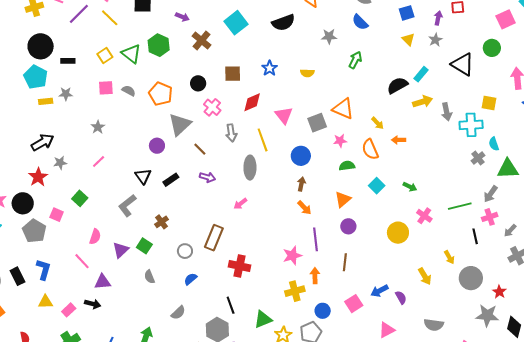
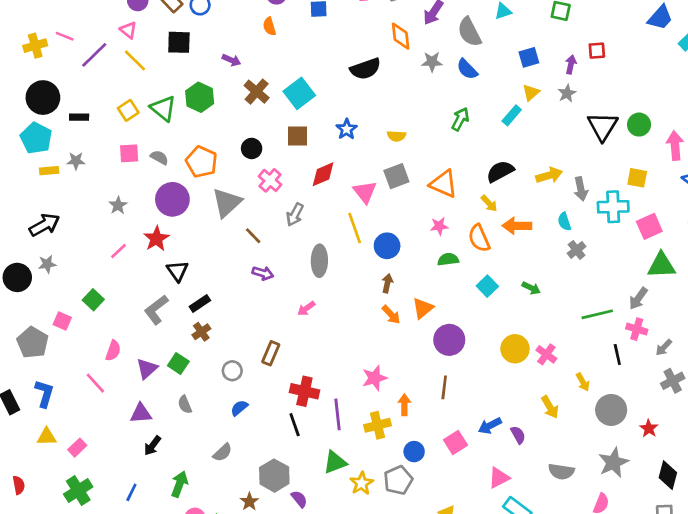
pink square: (506, 19) -> (649, 226), moved
cyan square: (236, 23) -> (299, 93), moved
gray star: (329, 36) -> (432, 62), moved
yellow triangle: (408, 39) -> (531, 93), turned 32
green circle: (492, 48) -> (639, 125), moved
black triangle: (463, 64) -> (603, 126), turned 30
cyan rectangle: (421, 74) -> (512, 115), moved
black semicircle: (397, 85) -> (500, 171), moved
gray square: (317, 123) -> (396, 176), moved
gray arrow: (231, 133) -> (295, 215), turned 36
yellow line: (263, 140) -> (355, 228), moved
orange arrow: (399, 140) -> (517, 226), size x1.5
cyan semicircle: (494, 144) -> (564, 222), moved
purple circle: (157, 146) -> (172, 199), moved, size x1.6
gray cross: (478, 158) -> (577, 250), moved
gray star: (60, 163) -> (47, 264), moved
red star: (38, 177) -> (156, 239), moved
black rectangle: (171, 180) -> (200, 303), moved
orange triangle: (343, 199) -> (423, 308), moved
black circle: (23, 203) -> (17, 277), moved
pink cross: (424, 216) -> (546, 354), moved
pink cross: (490, 217) -> (637, 329), turned 35
purple circle: (348, 226) -> (449, 340), size x1.5
brown rectangle: (214, 238) -> (271, 353), size x0.7
purple line: (315, 239) -> (337, 414), moved
purple triangle: (102, 282) -> (141, 413), moved
black arrow: (93, 304) -> (152, 446), moved, turned 112
black line: (231, 305) -> (295, 425), moved
gray star: (487, 315) -> (613, 462), moved, turned -30

